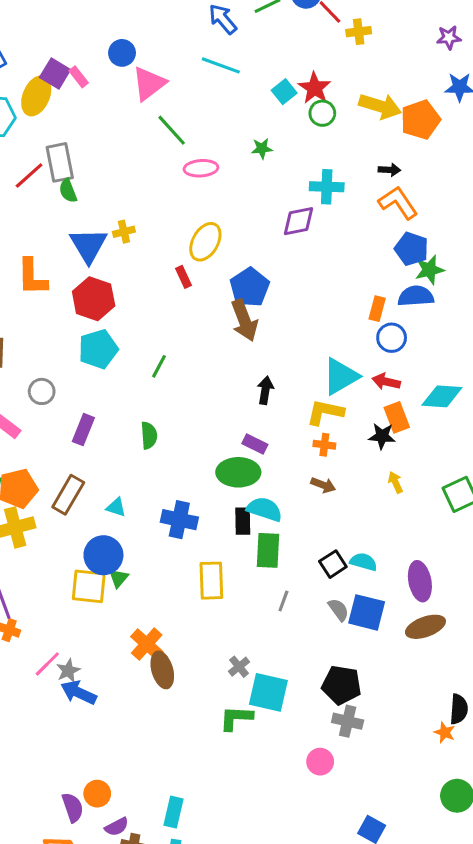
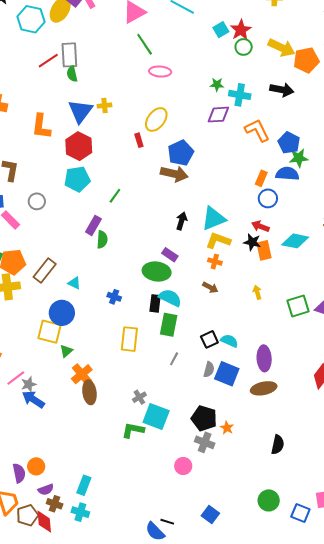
green star: (262, 148) -> (217, 85), moved
black arrow: (389, 170) -> (282, 90), size x1.6
orange L-shape: (398, 203) -> (257, 130), moved
brown arrow: (244, 320) -> (174, 174), turned -64
cyan triangle: (341, 376) -> (214, 218), moved
purple rectangle: (83, 430) -> (93, 225), moved
black star: (382, 436) -> (252, 242), moved
blue cross: (179, 520) -> (114, 297), size x0.6
green triangle: (119, 578) -> (66, 351), moved
gray semicircle: (339, 610) -> (209, 369), turned 42
orange star: (445, 732) -> (227, 428), moved

